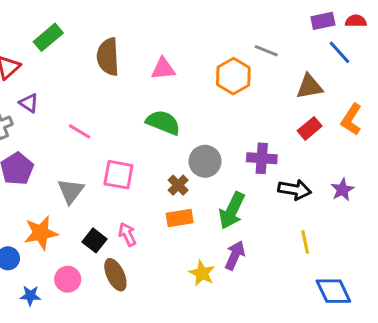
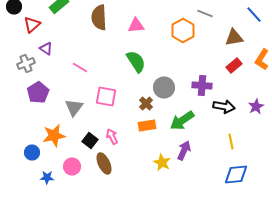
green semicircle: (163, 122) -> (136, 62), turned 35
green arrow: (232, 211) -> (182, 120), turned 30
blue diamond: (333, 291) -> (236, 174), moved, turned -70

